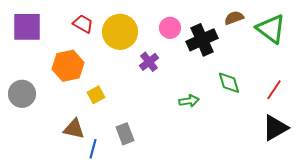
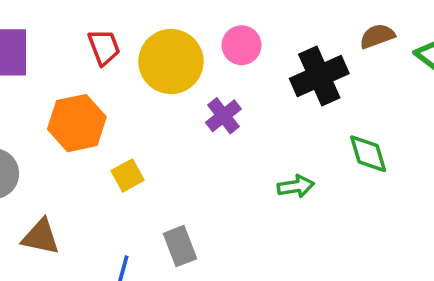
red trapezoid: (83, 24) -> (104, 47), turned 40
pink circle: (170, 28) -> (242, 45), moved
brown triangle: (74, 129) -> (41, 237), moved

